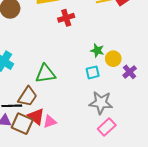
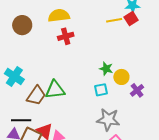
red cross: (66, 18) -> (66, 36), moved
brown trapezoid: (28, 97) -> (36, 96), moved

